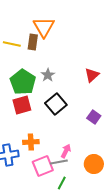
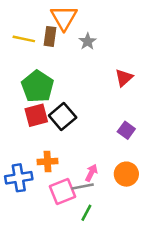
gray star: (48, 75) -> (88, 41), moved
black square: (56, 104) -> (63, 116), moved
orange circle: (94, 164) -> (126, 174), moved

